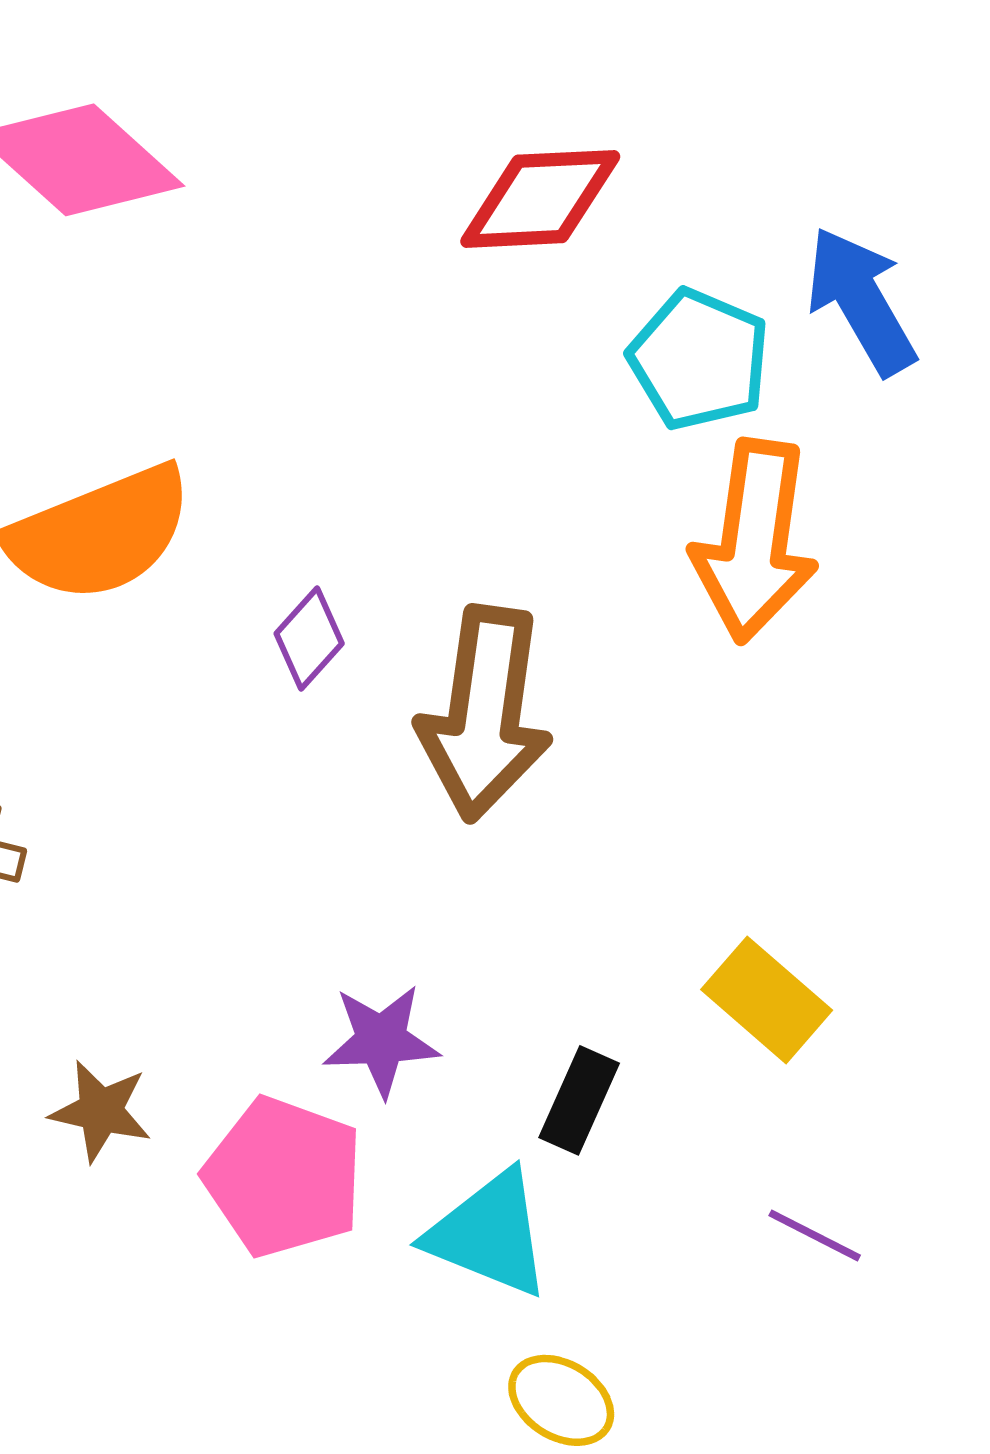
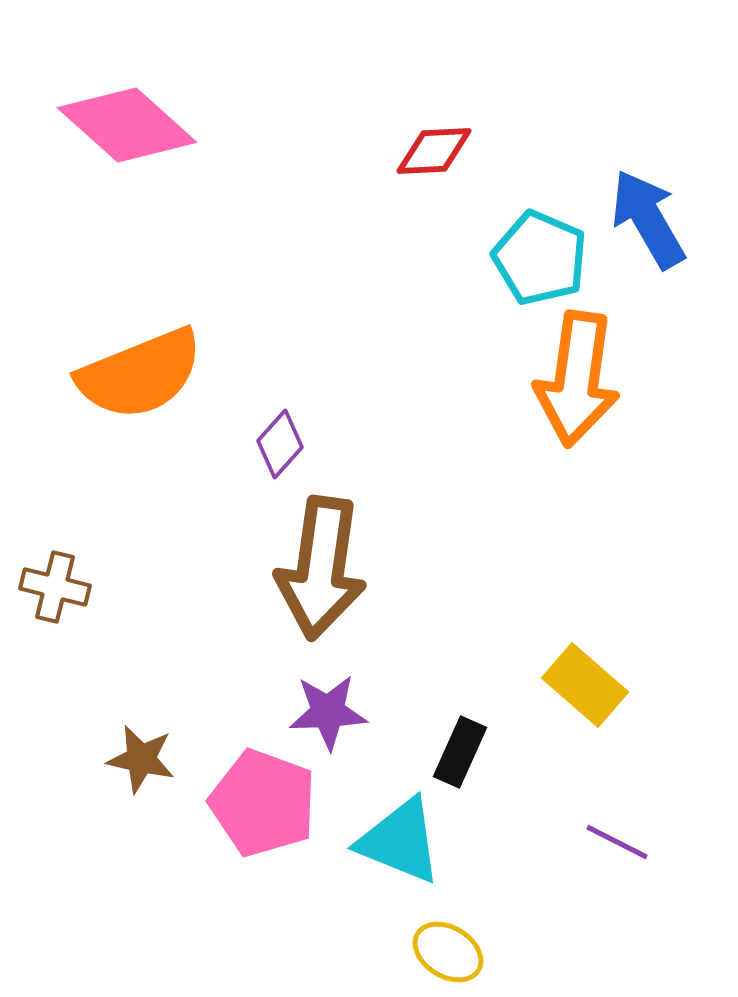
red diamond: (540, 199) -> (434, 151), size x0.7
brown arrow: (485, 713) -> (321, 568), moved

